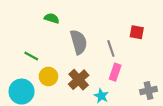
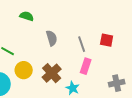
red square: (137, 32) -> (107, 40), moved
gray semicircle: (79, 42) -> (52, 38), size x0.7

